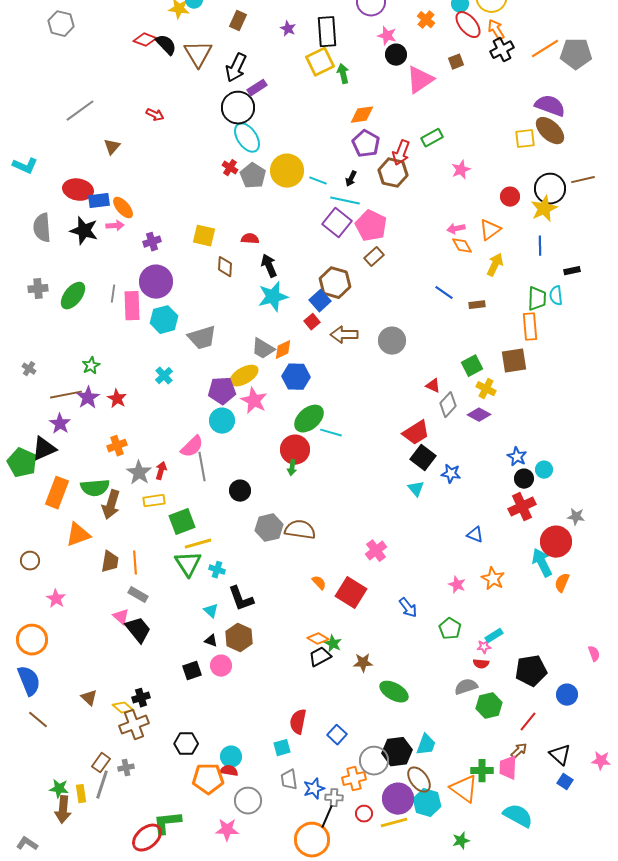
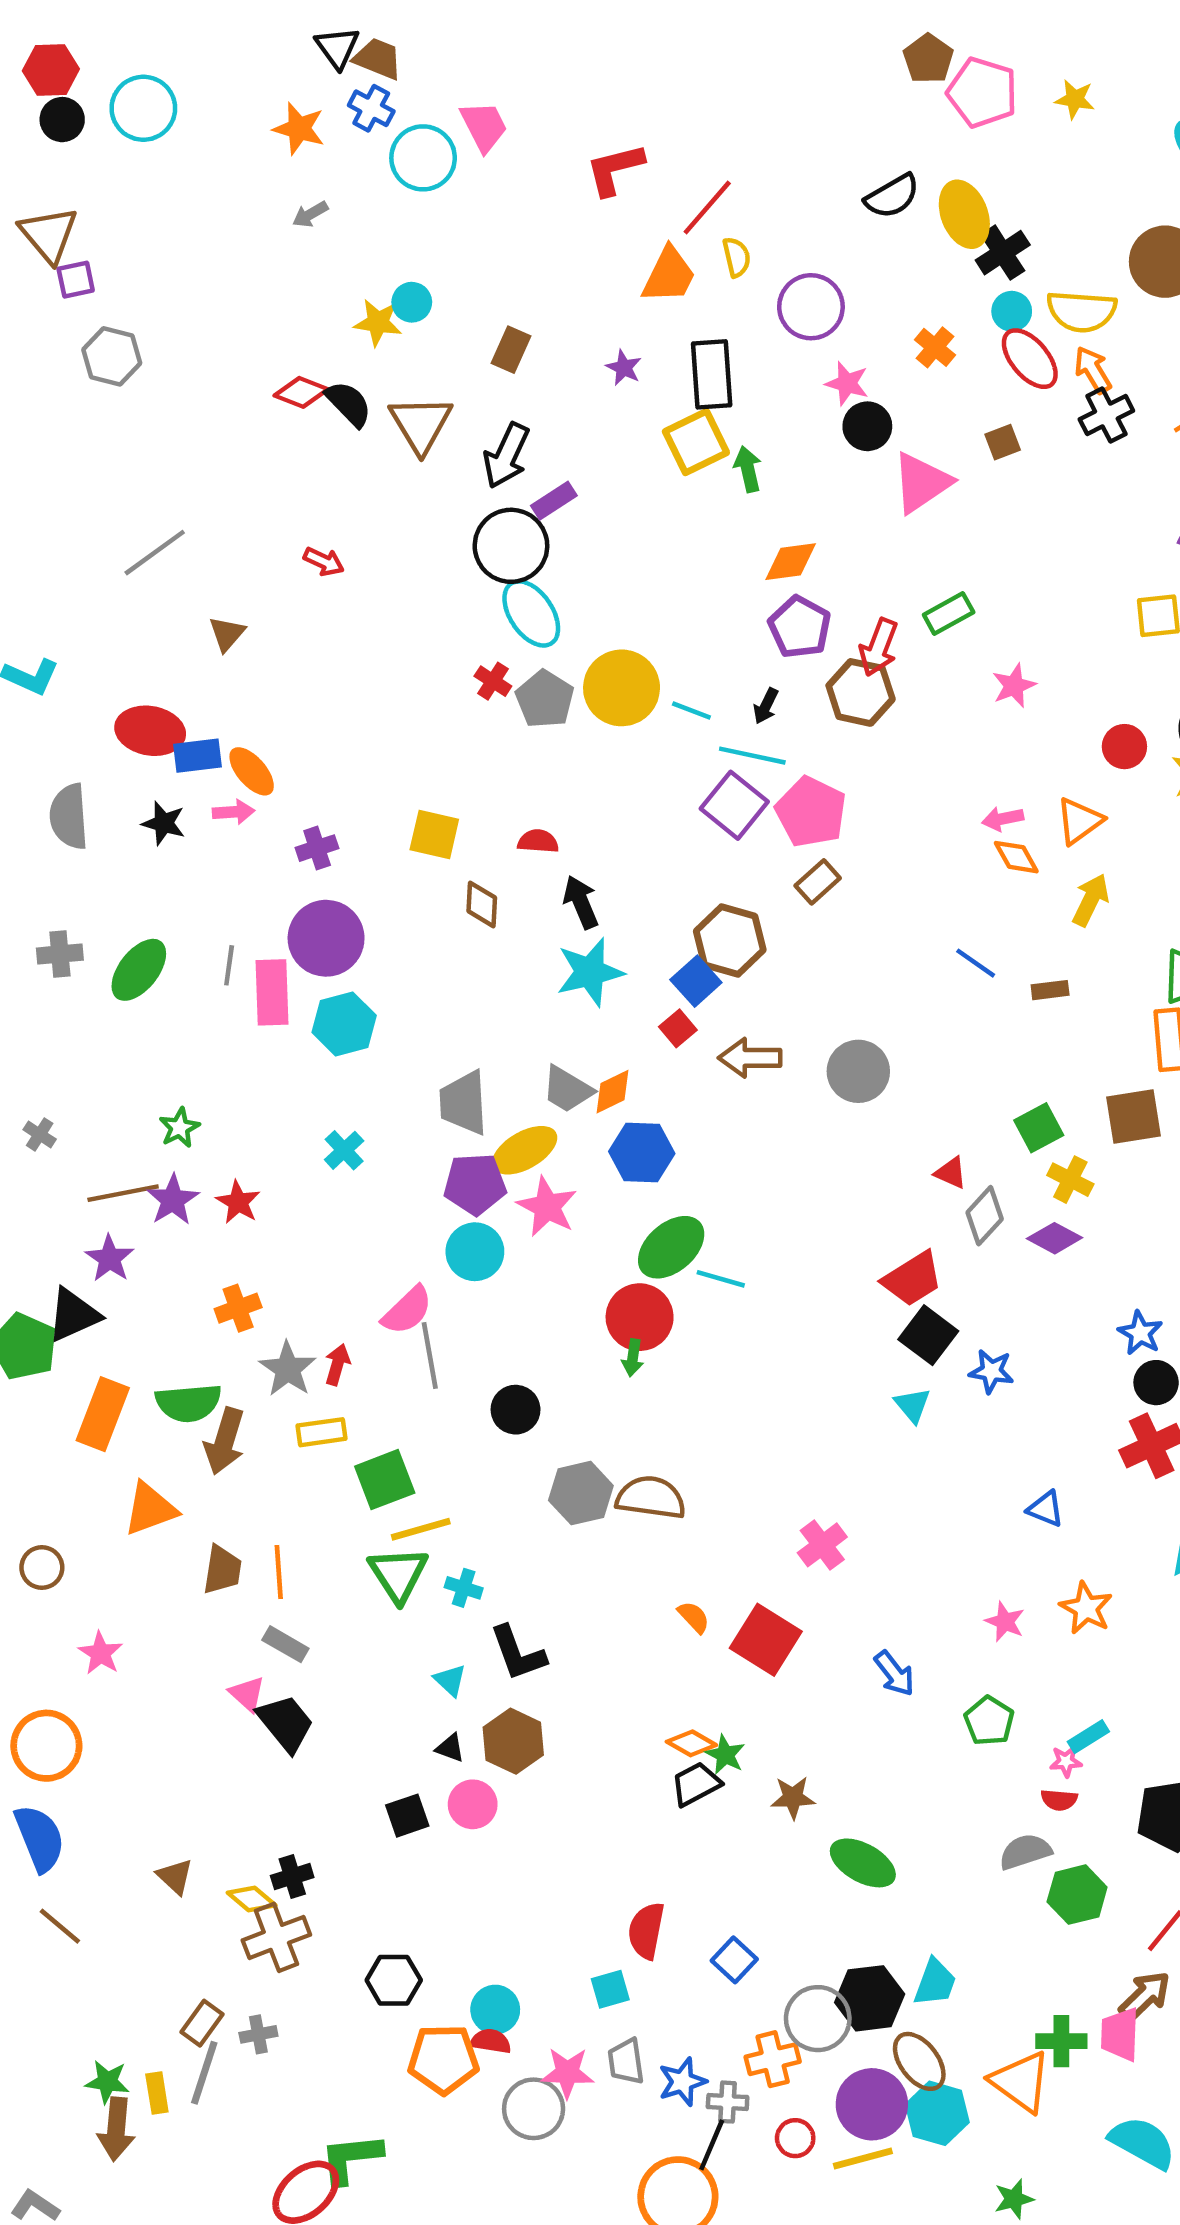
black star: (84, 231) -> (164, 823), size x0.7
gray trapezoid: (202, 338) -> (464, 1103), moved, turned 104
brown arrow: (519, 751) -> (1145, 1996), size x1.4
pink star: (227, 830) -> (567, 2073), moved

